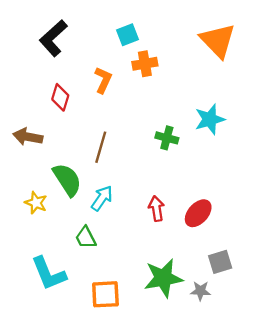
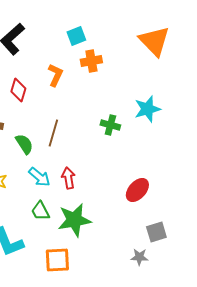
green semicircle: (67, 180) -> (24, 144), moved, size x0.7
cyan arrow: (102, 198) -> (39, 177), moved, turned 95
red arrow: (156, 209) -> (68, 178), moved
green star: (163, 278) -> (74, 220), moved

